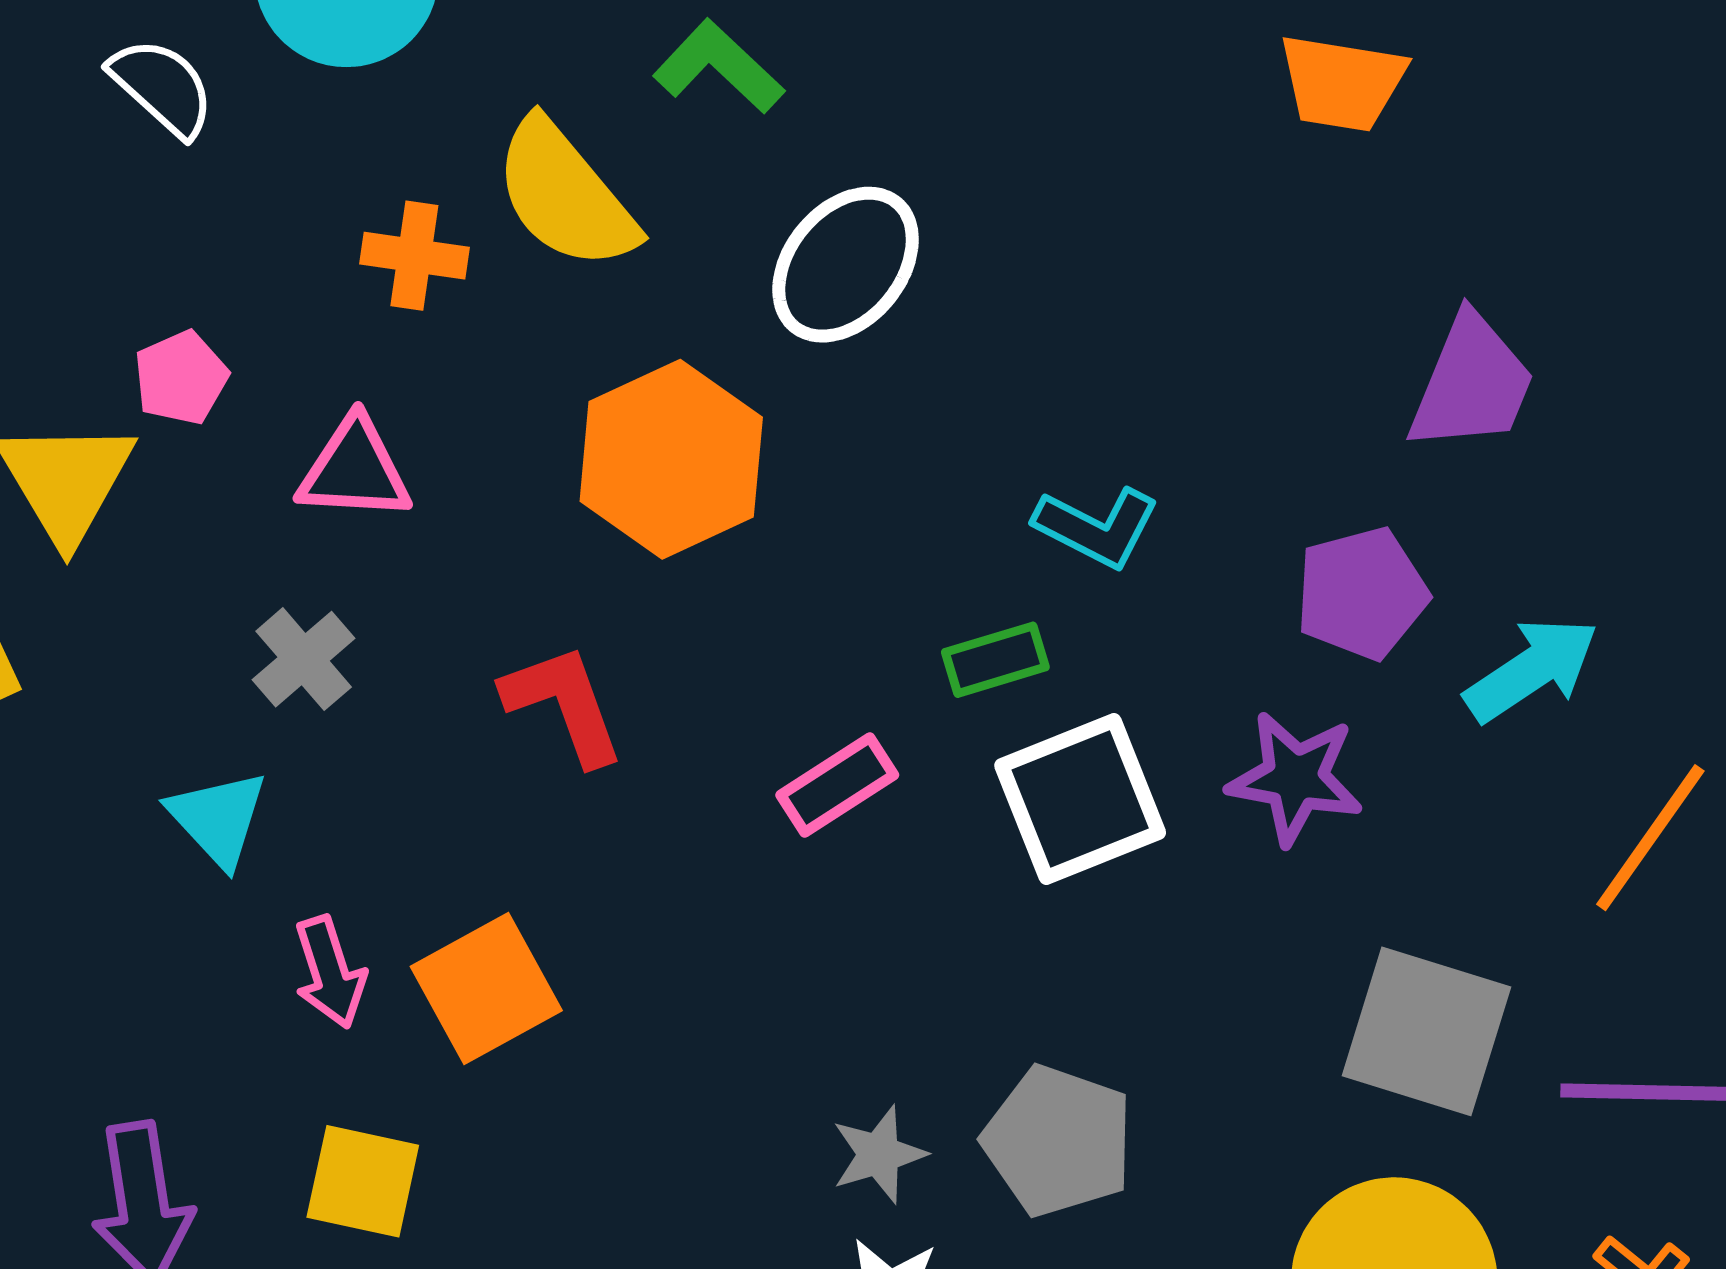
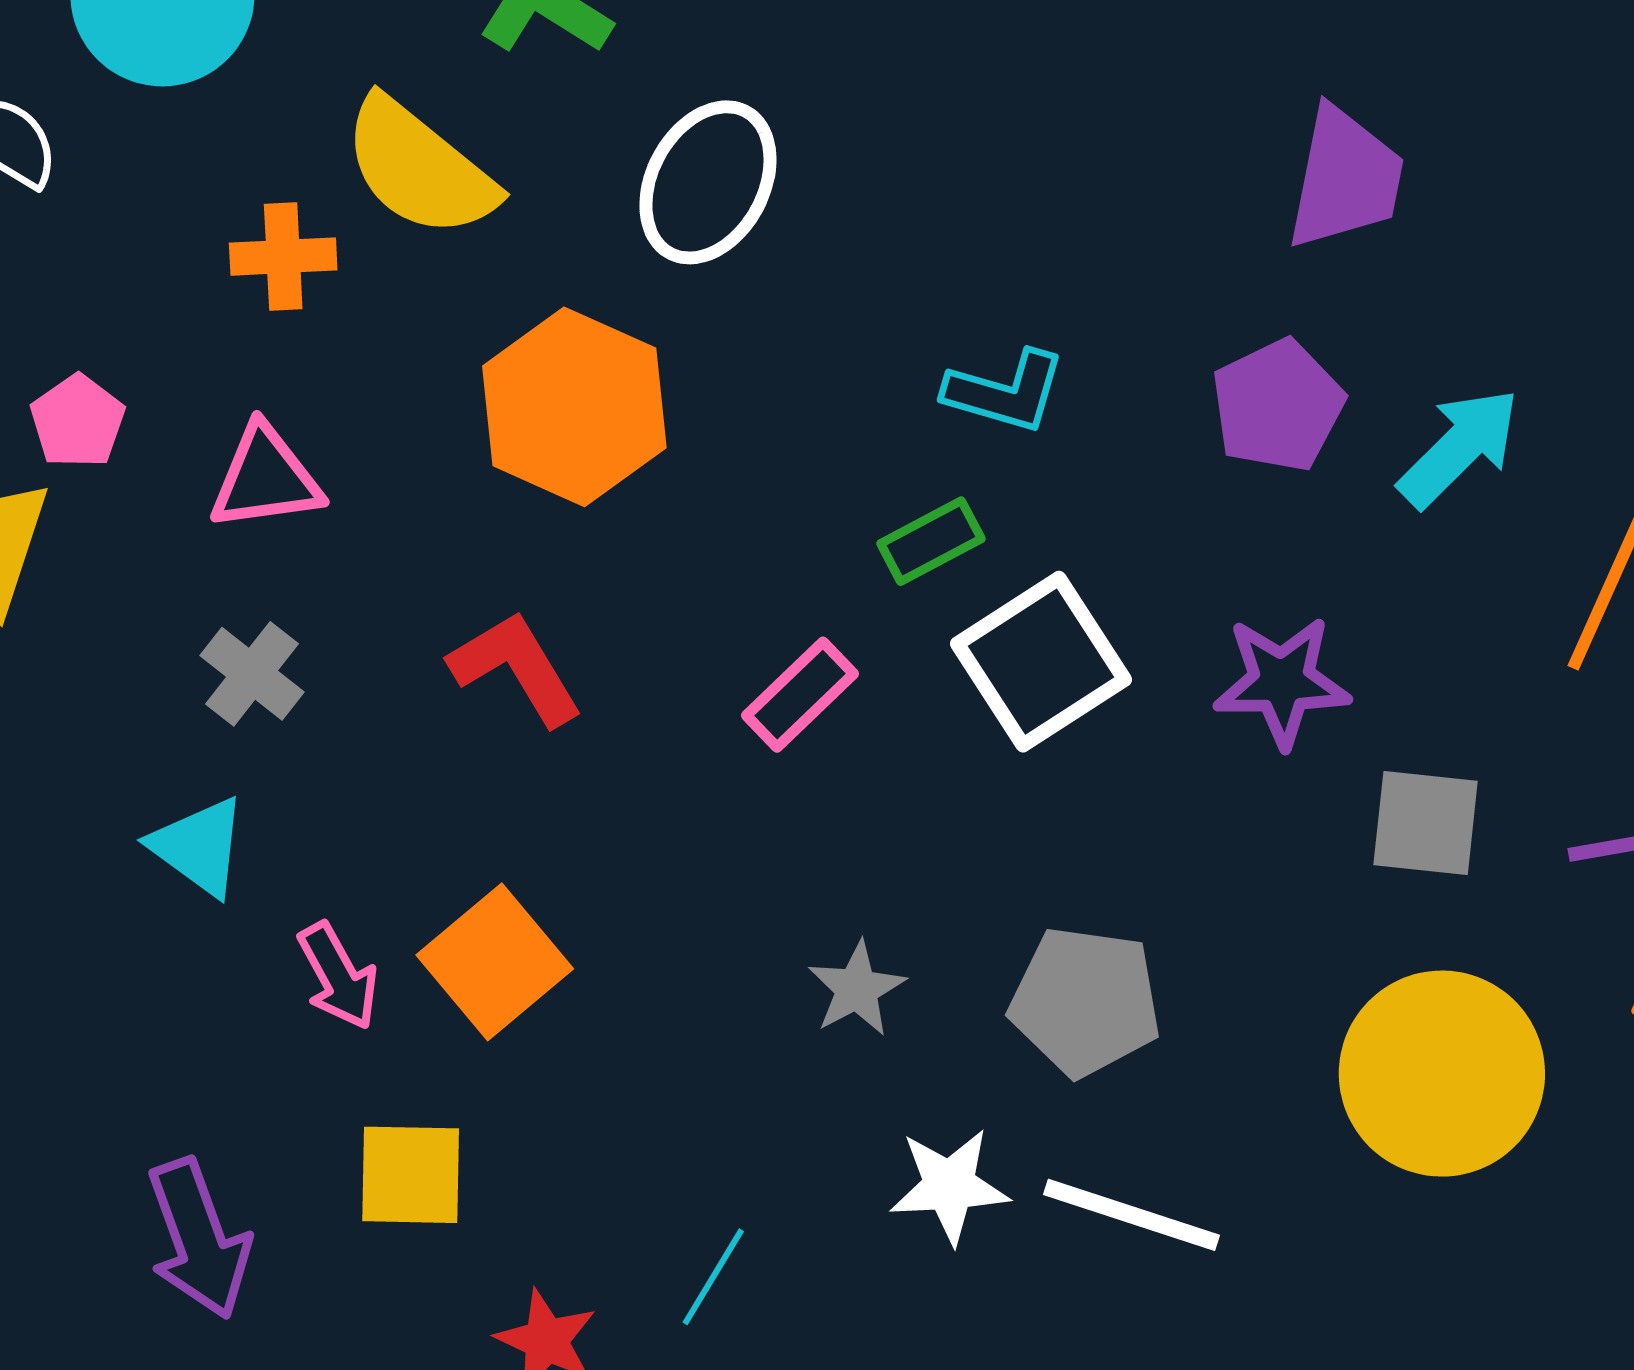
purple star: (1295, 778) -> (1282, 682), moved
gray square: (1426, 1031) -> (1426, 823), size x0.7
gray star: (879, 1154) -> (857, 989), moved

